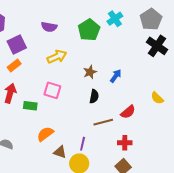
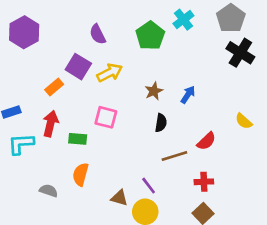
purple semicircle: (49, 27) -> (98, 34), turned 56
purple square: (17, 45) -> (78, 67), moved, turned -30
orange semicircle: (45, 134) -> (81, 174), moved, turned -36
purple line: (83, 144) -> (149, 186), turned -48

